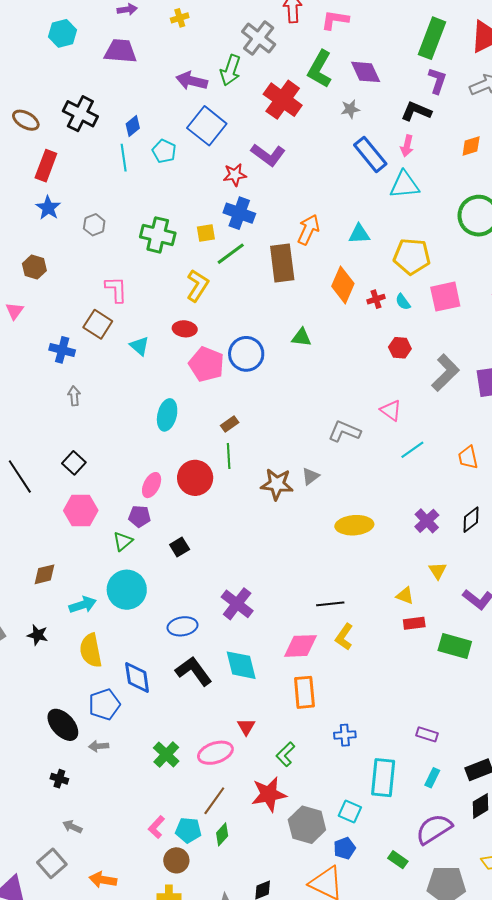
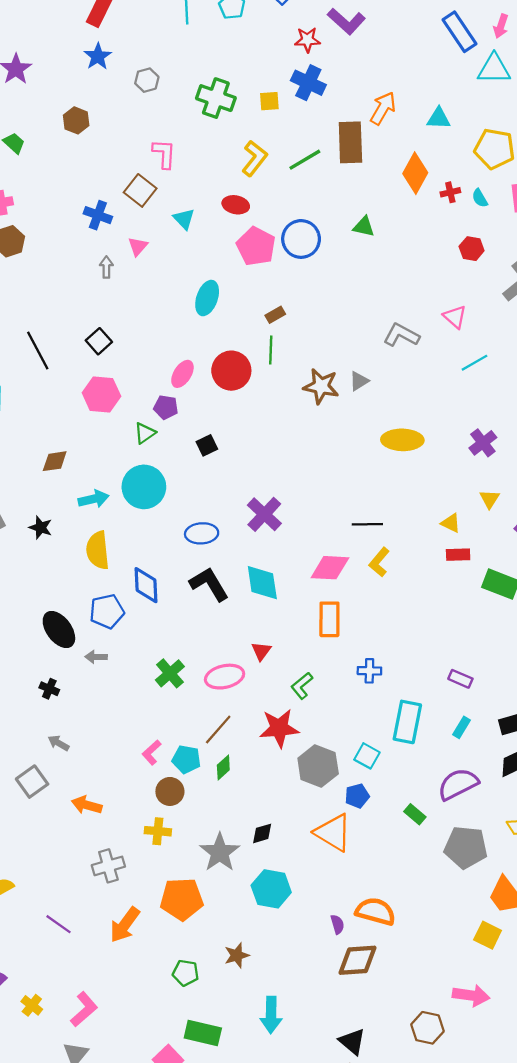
green line: (231, 254) -> (305, 160), moved
pink triangle: (14, 311) -> (138, 246), moved

